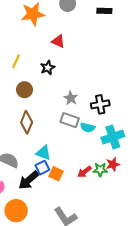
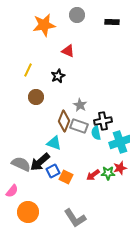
black cross: (100, 104) -> (103, 121), moved
brown diamond: (27, 122) -> (64, 121), moved
cyan semicircle: (88, 128) -> (96, 133), turned 64
cyan triangle: (43, 153) -> (54, 143), moved
black arrow: (29, 180) -> (40, 162), moved

